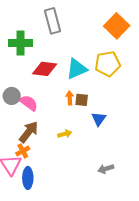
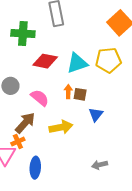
pink semicircle: (29, 103) -> (40, 98), moved
yellow arrow: (65, 134) -> (61, 127), size x1.6
blue ellipse: (28, 178) -> (35, 168), moved

